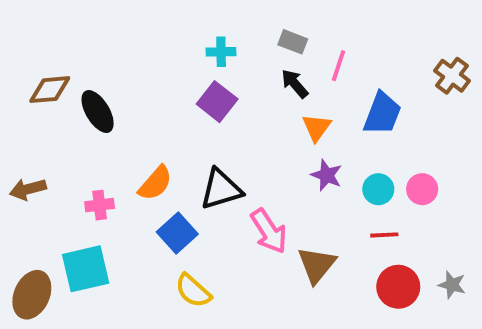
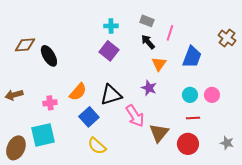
purple star: (327, 175) -> (149, 88), moved
red circle: (398, 287) -> (188, 144), moved

